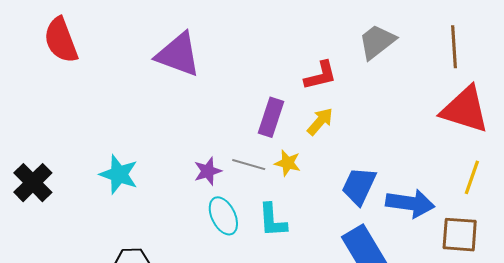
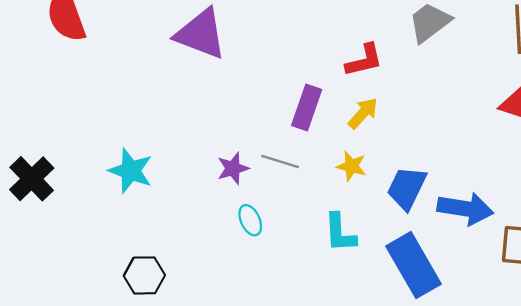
yellow star: (288, 163) -> (351, 166), moved
cyan ellipse: (223, 216) -> (250, 220), size x0.7
cyan L-shape: (272, 220) -> (340, 233), moved

